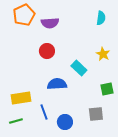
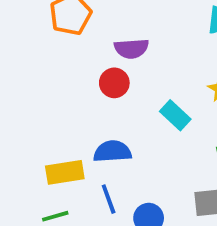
purple semicircle: (50, 23) -> (131, 49), moved
blue semicircle: (57, 84) -> (112, 151), moved

